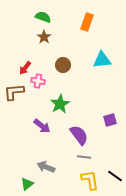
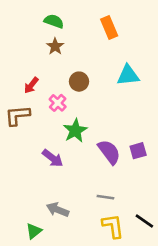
orange rectangle: (87, 22) -> (109, 28), turned -42
pink cross: (38, 81) -> (58, 103), moved, turned 32
purple semicircle: (79, 135) -> (109, 152), moved

